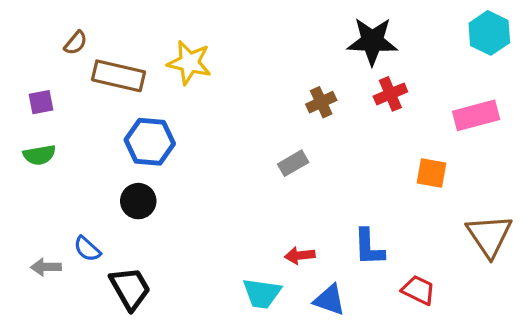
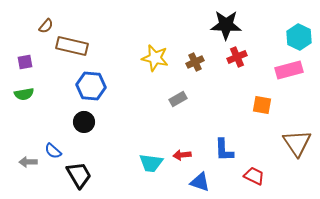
cyan hexagon: (489, 33) -> (299, 37), moved
yellow star: (189, 63) -> (155, 58), moved
cyan trapezoid: (262, 293) -> (151, 163), moved

